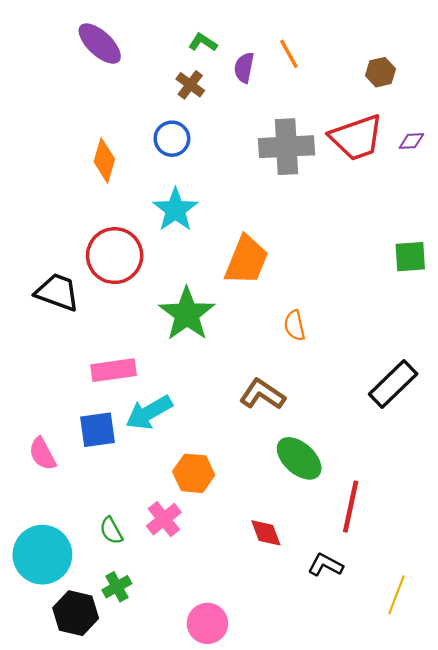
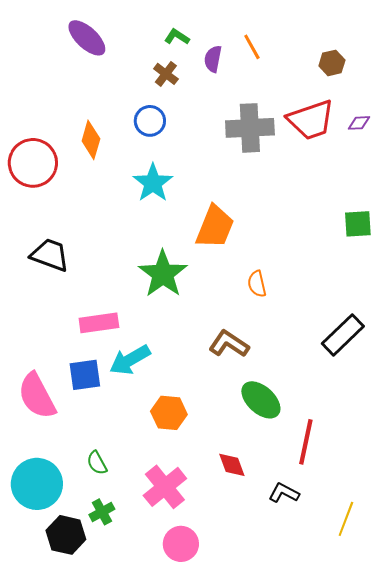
red circle: (115, 256) -> (33, 163), moved
pink semicircle: (42, 454) -> (37, 396), size x1.6
pink cross: (164, 519) -> (165, 487), moved, size x1.4

